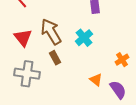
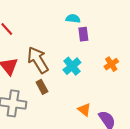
orange cross: (122, 60) -> (111, 64), moved

